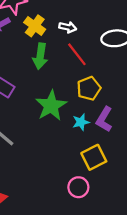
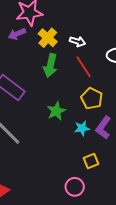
yellow pentagon: (89, 88) -> (92, 98), turned -30
green star: (51, 106) -> (56, 111), size x0.7
yellow square: (94, 157) -> (91, 161), size x0.7

